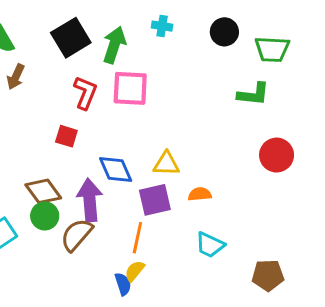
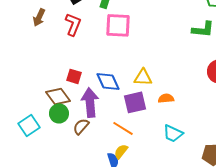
red L-shape: (85, 93) -> (73, 24), moved
red square: (66, 136) -> (74, 76), moved
brown semicircle: (77, 235) -> (81, 126), size x0.7
orange line: (137, 238) -> (123, 128), turned -70

